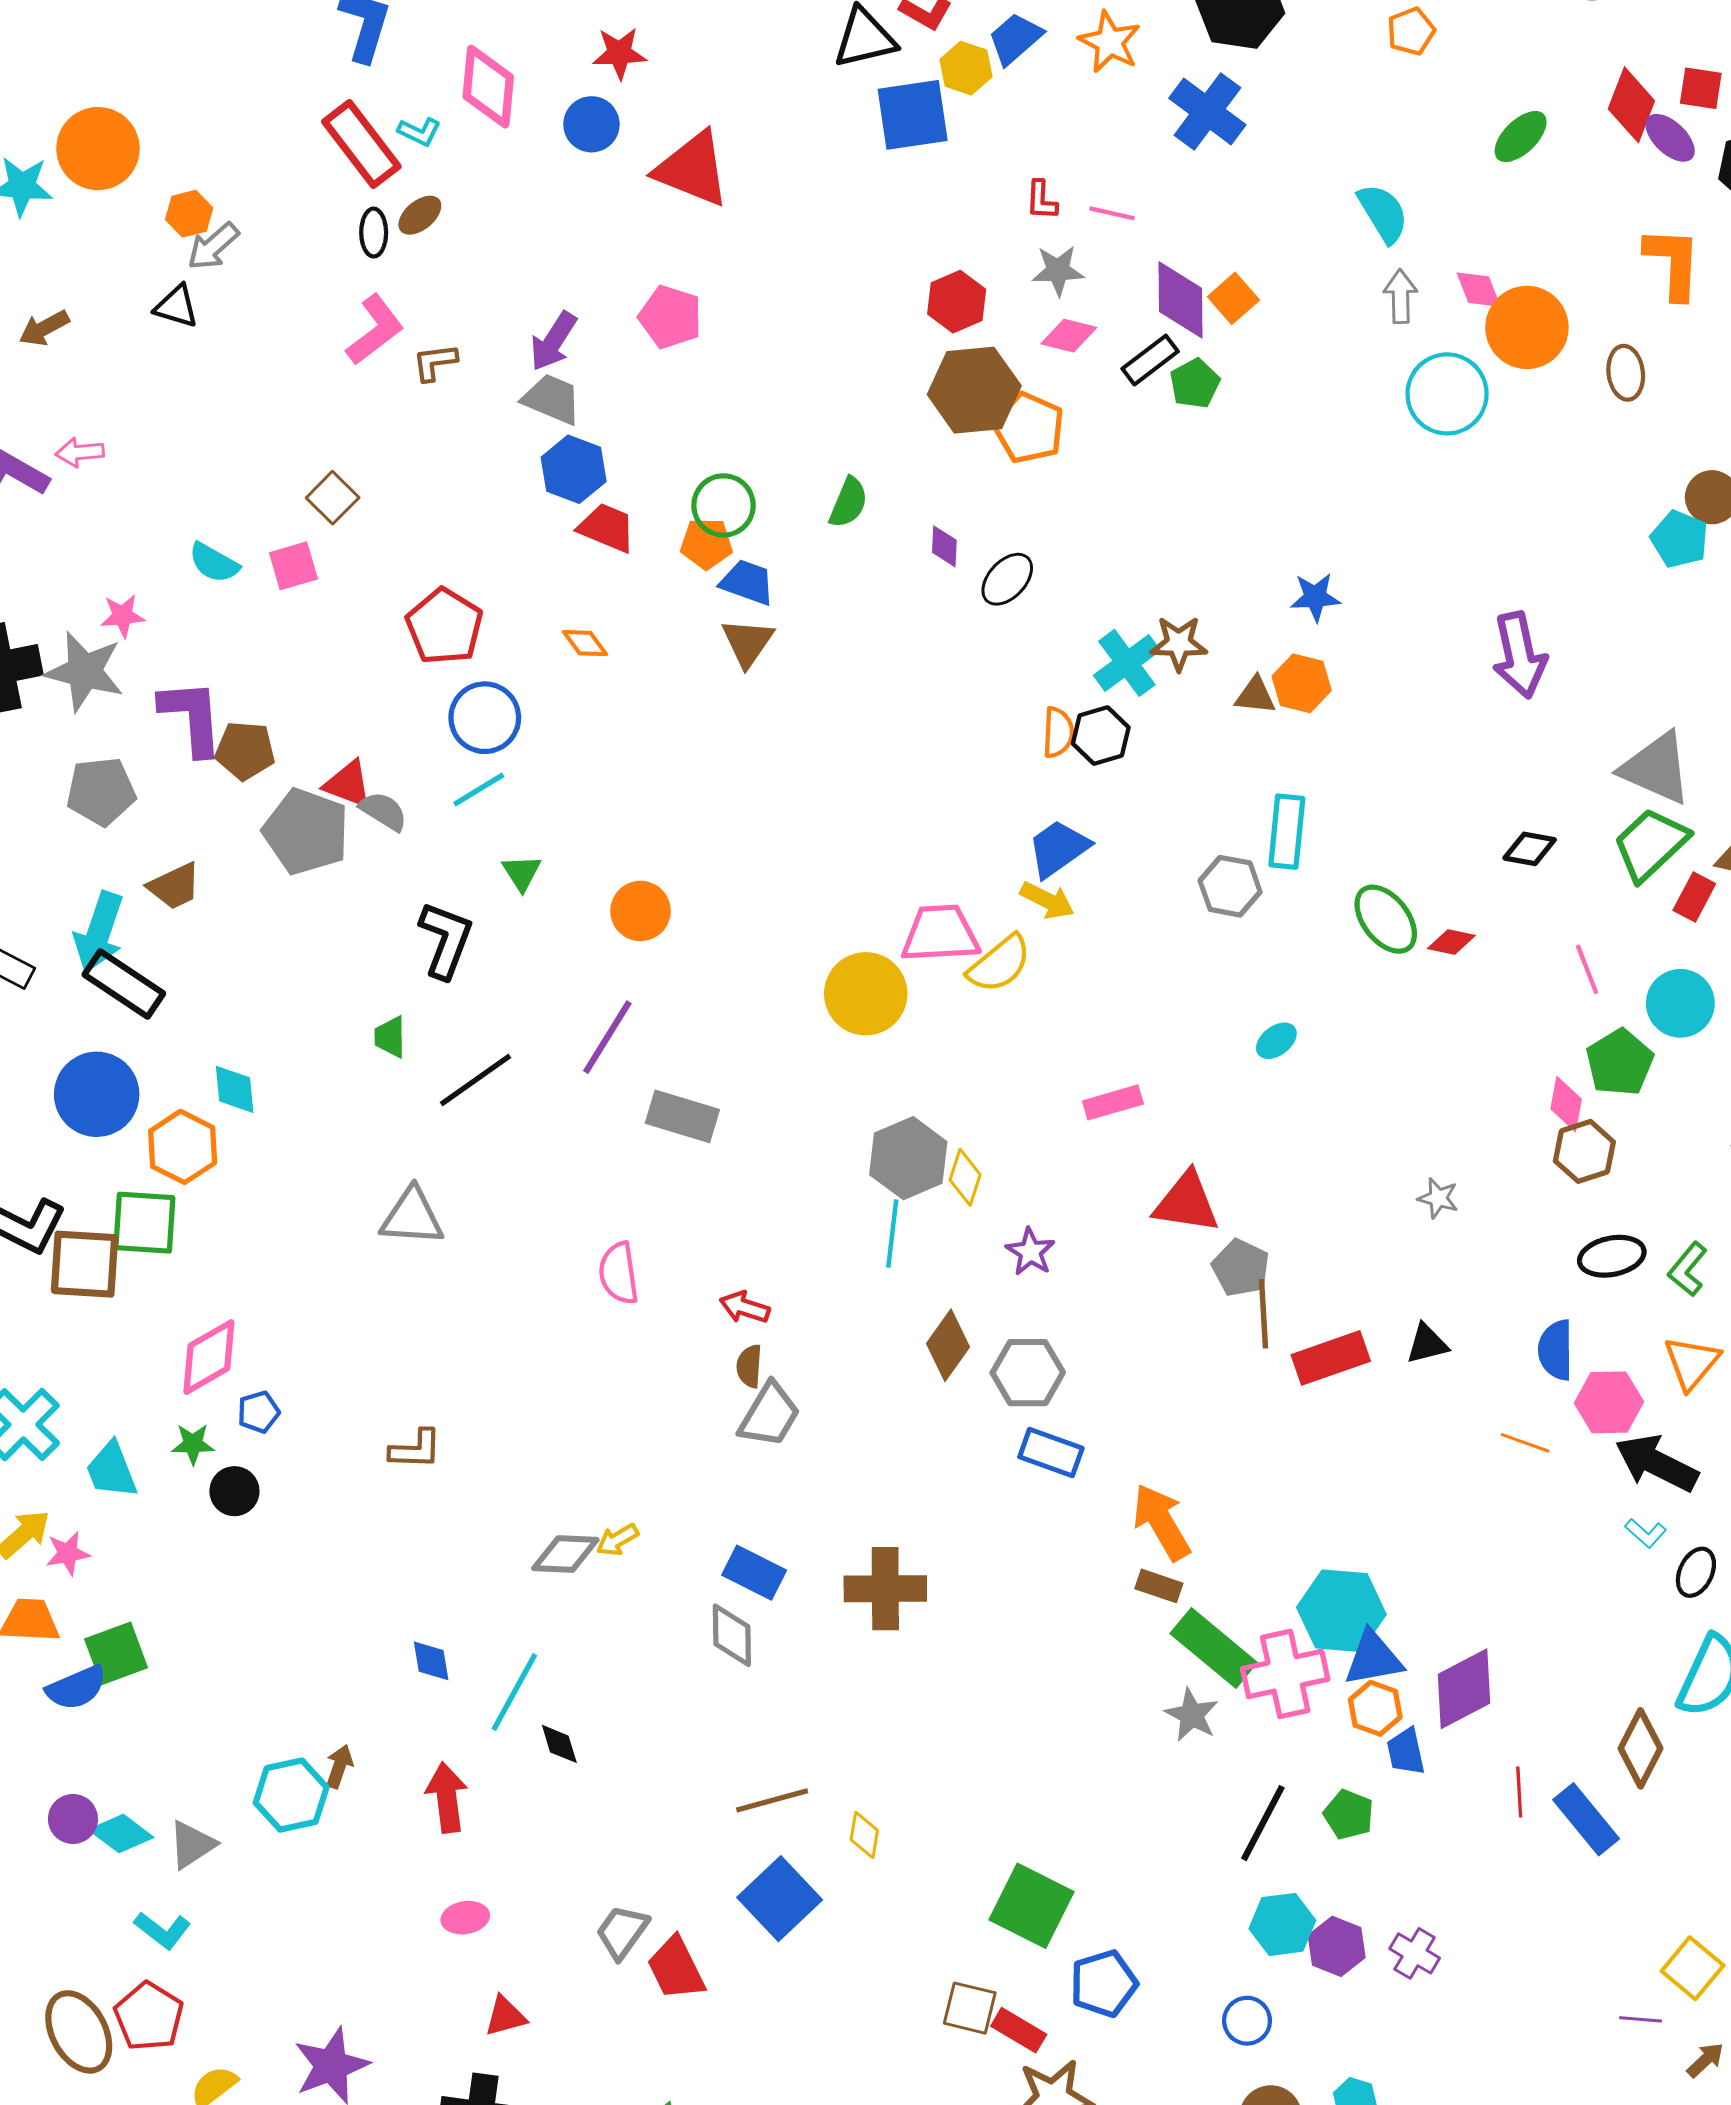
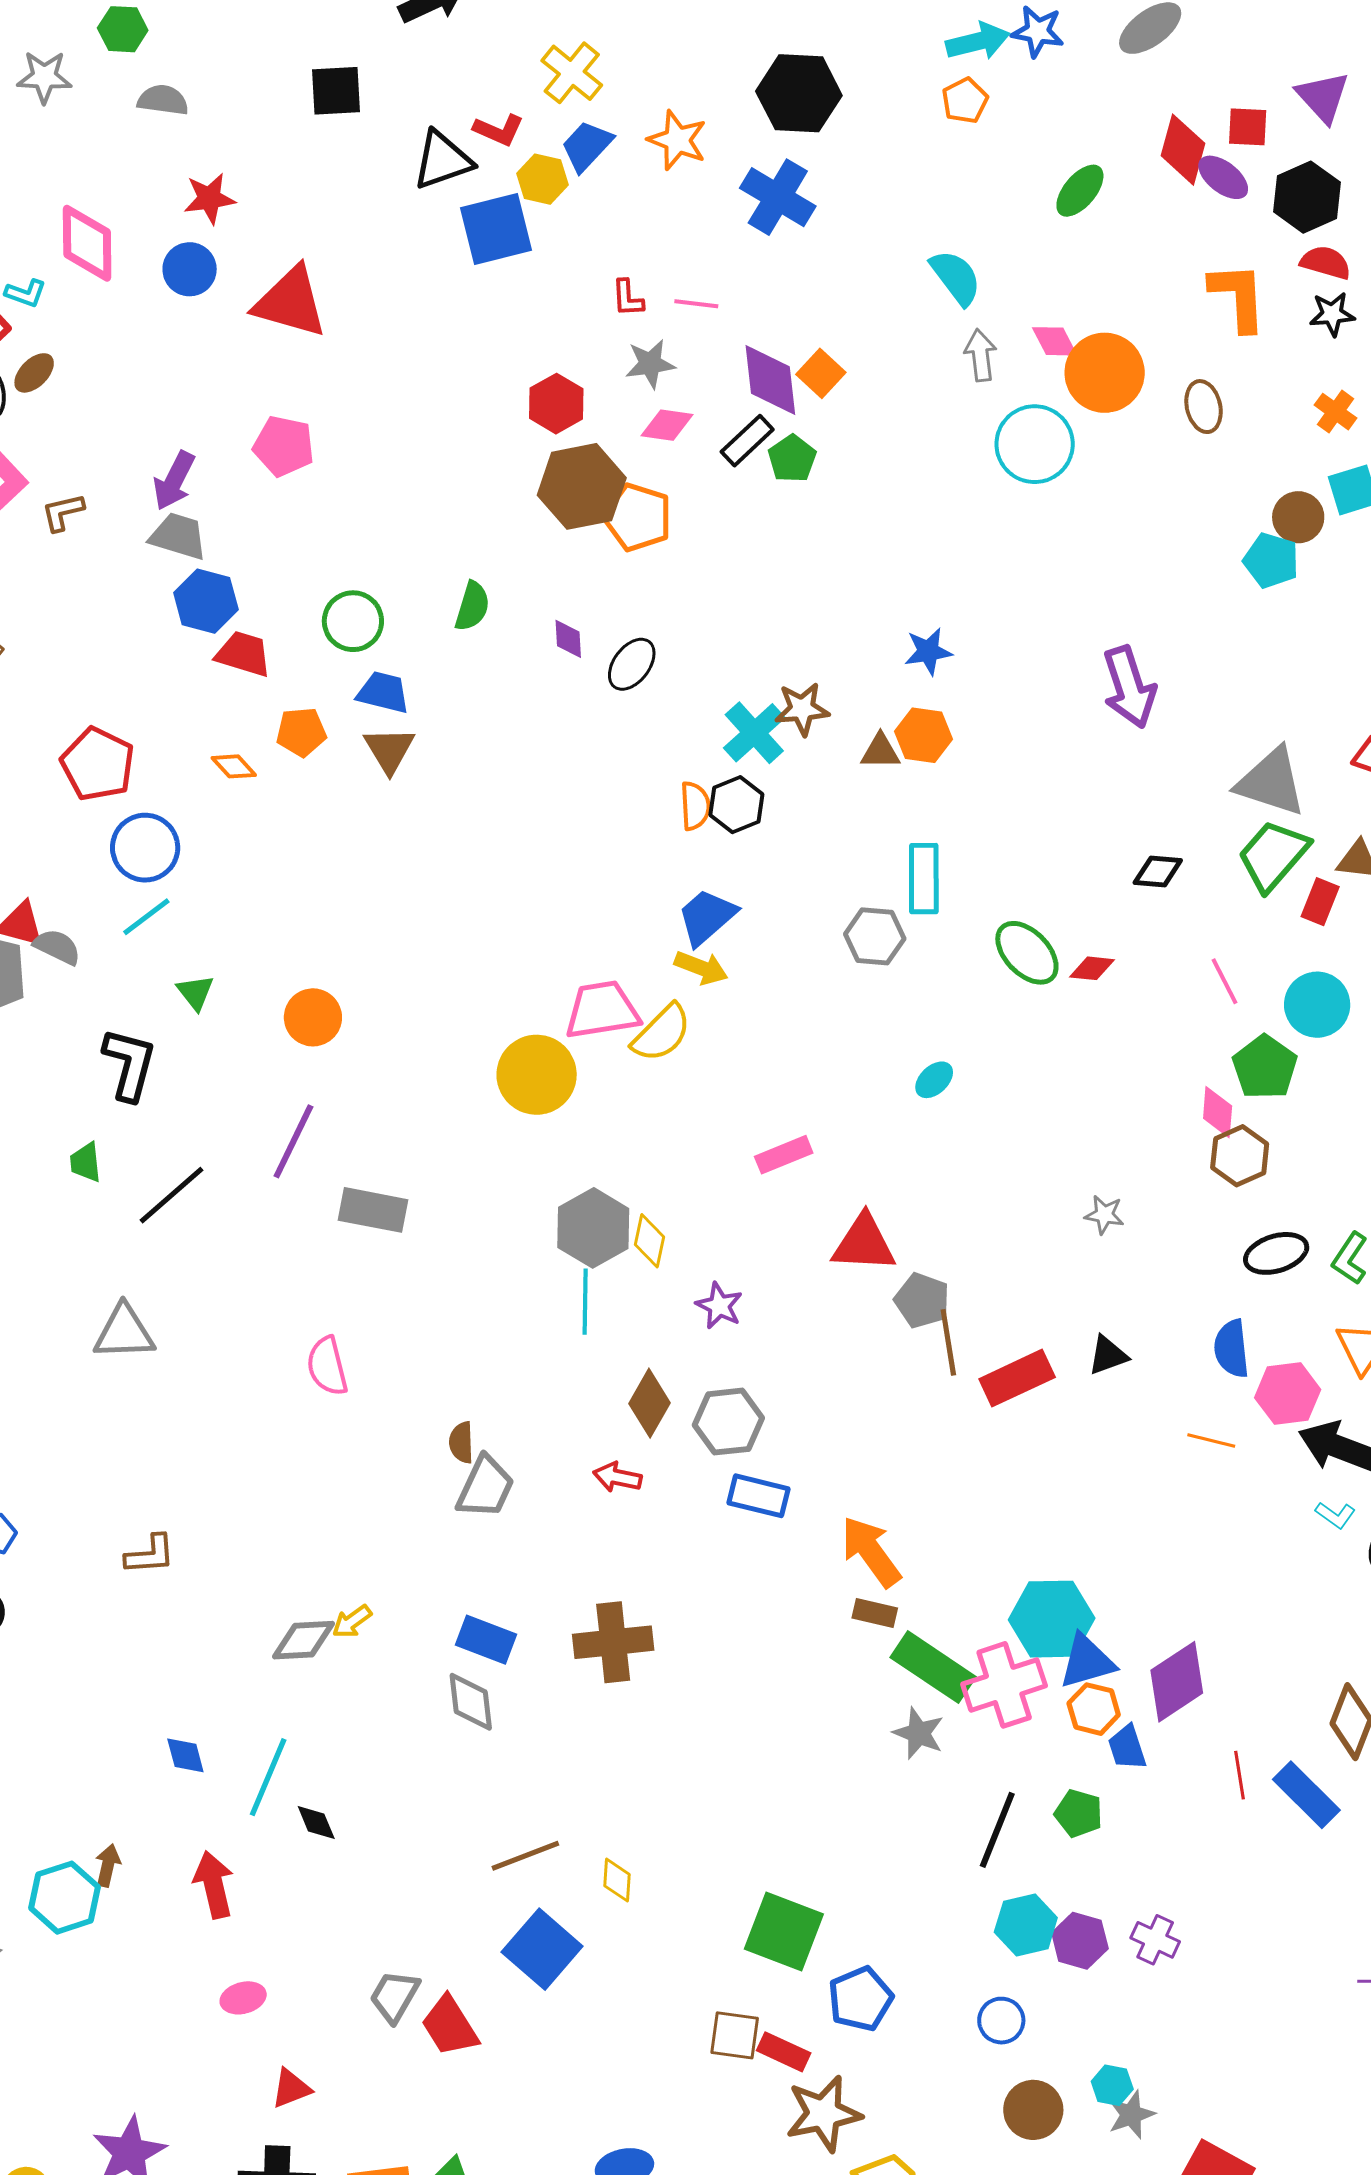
orange pentagon: (706, 544) -> (301, 732), moved
red arrow: (745, 1307) -> (617, 1477), moved

